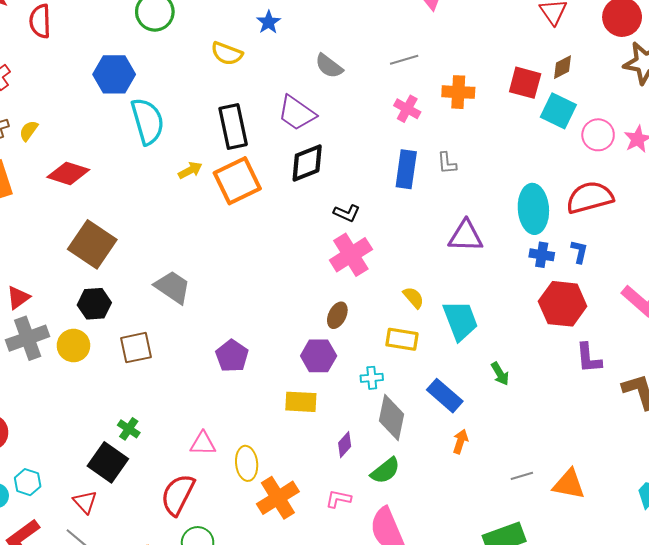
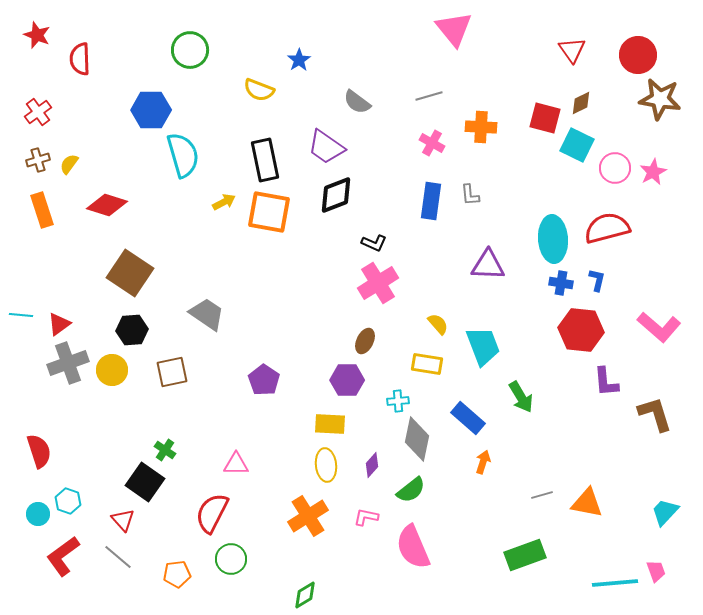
orange square: (237, 181) -> (269, 212), turned 36
green arrow: (500, 374) -> (521, 397), size x1.4
yellow ellipse: (247, 463) -> (326, 465), moved

